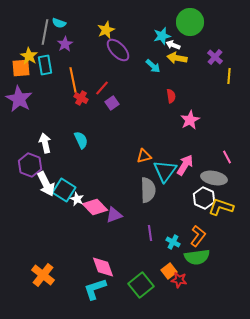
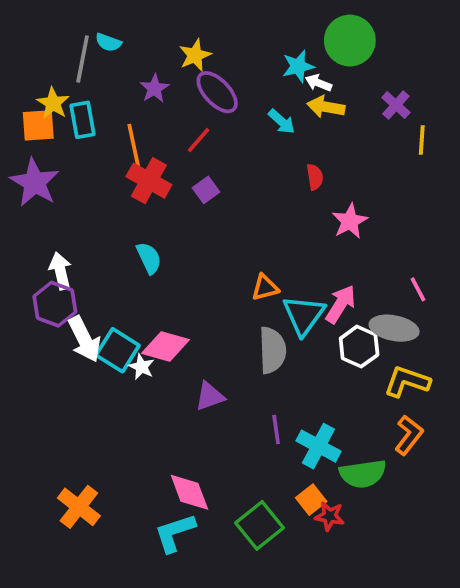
purple star: (65, 44) -> (154, 88), moved
red line: (102, 88) -> (199, 140), moved
red cross: (81, 98) -> (149, 181), size x1.6
white arrow: (45, 143) -> (60, 271), moved
white hexagon: (204, 198) -> (359, 347), moved
pink diamond: (95, 207) -> (165, 347), moved, turned -30
orange L-shape: (198, 236) -> (409, 435), moved
cyan cross: (173, 242) -> (318, 446), size x1.6

